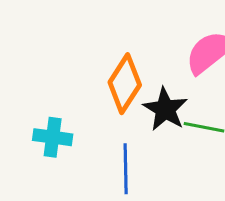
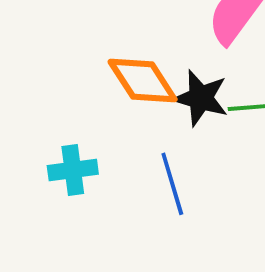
orange diamond: (125, 84) -> (143, 81), turned -50

